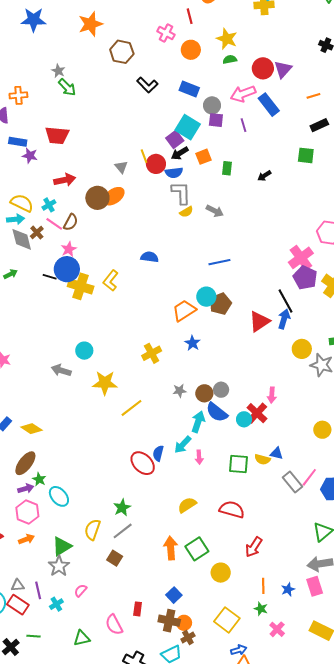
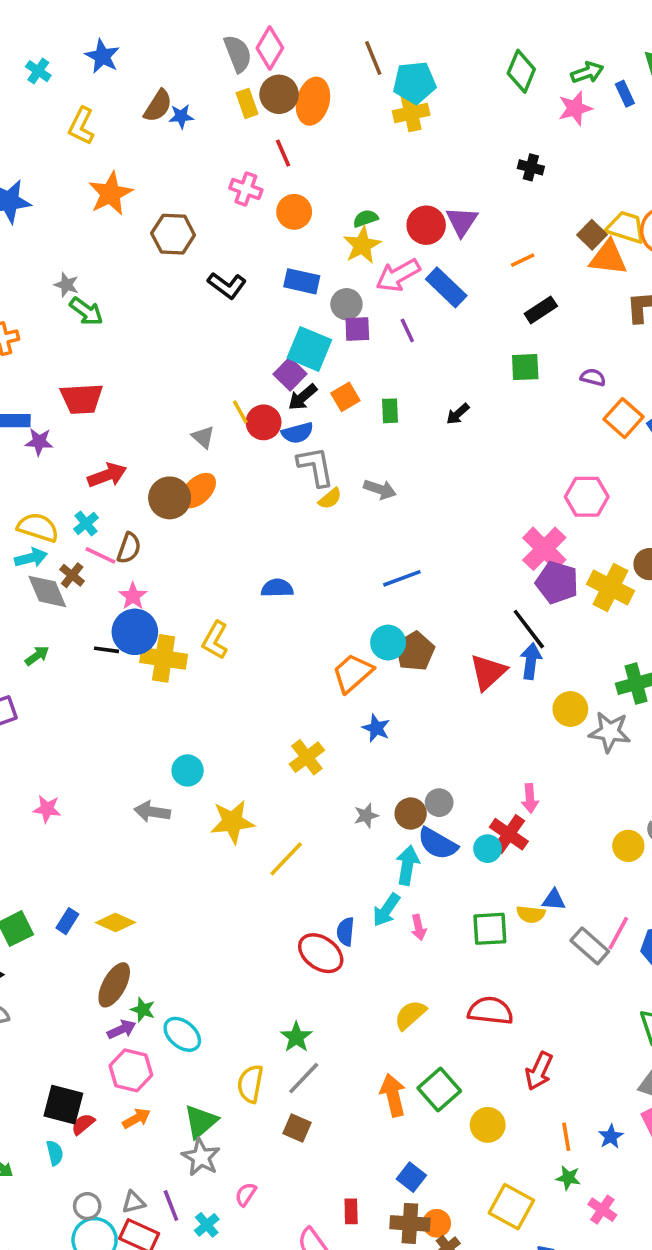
yellow star: (227, 39) -> (362, 245), moved, turned 30

